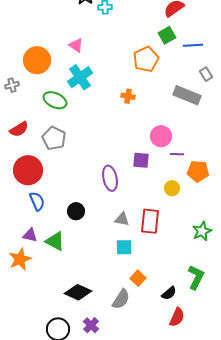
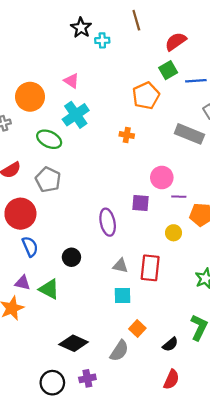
red semicircle: (177, 317) -> (171, 379), moved
purple cross: (91, 325) -> (87, 378), turned 35

